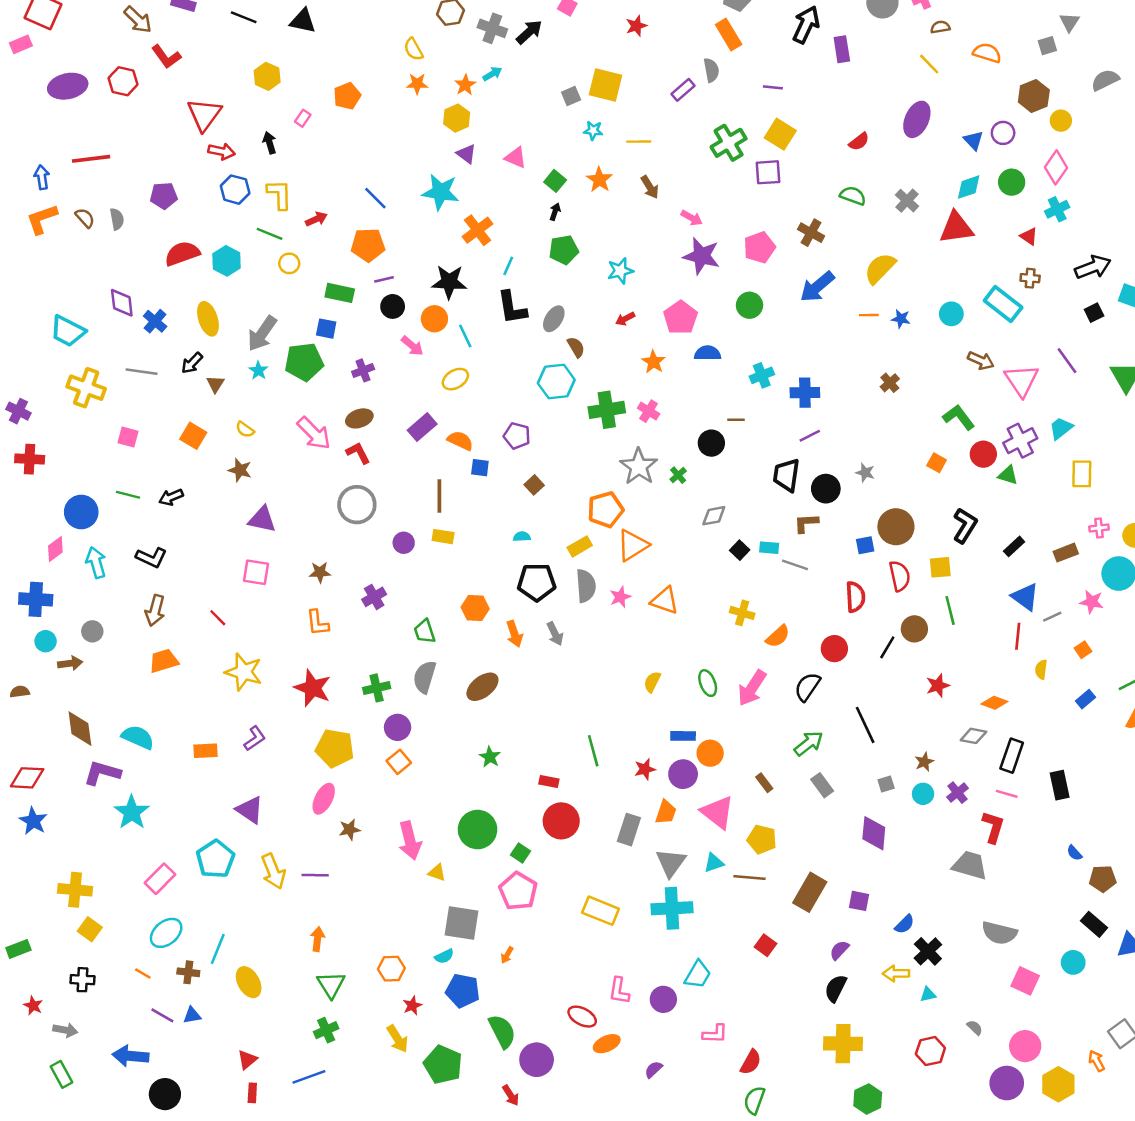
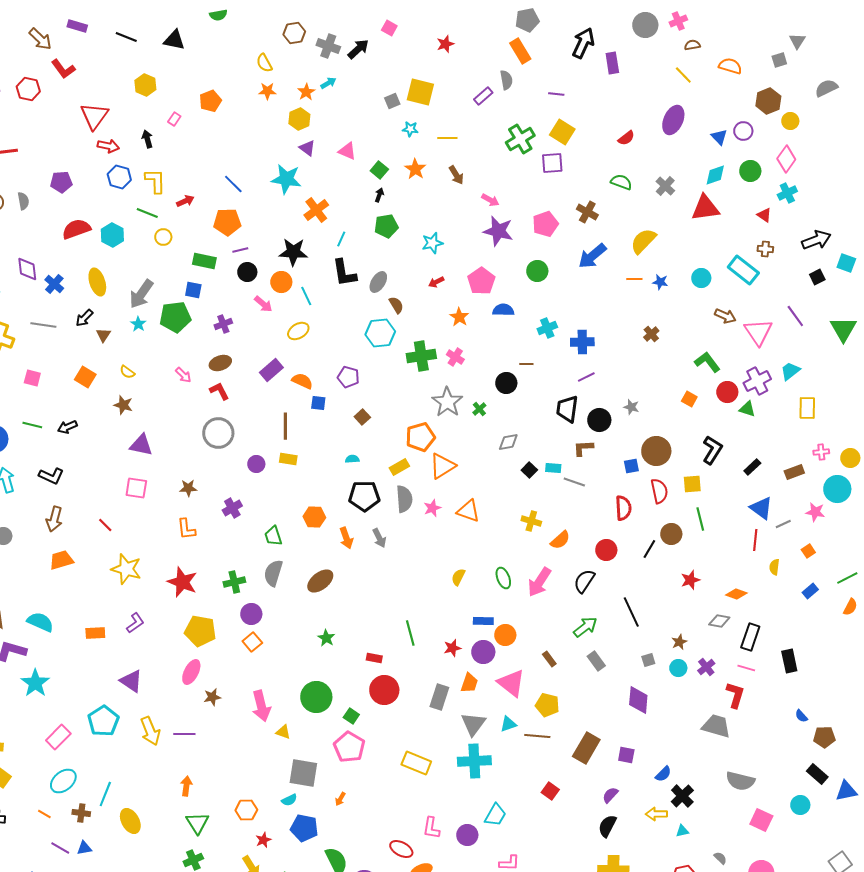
pink arrow: (314, 433) -> (183, 375), size x0.6

